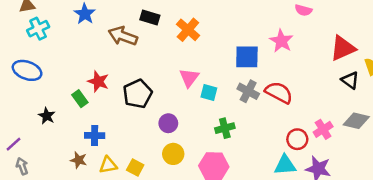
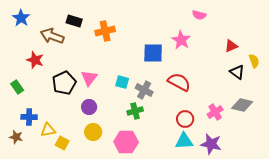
orange cross: (188, 30) -> (105, 31), turned 36
red triangle: (343, 48) -> (231, 46), size x0.6
pink triangle: (189, 78) -> (89, 78), moved
red star: (98, 81) -> (35, 60), moved
gray cross: (248, 91) -> (144, 90), moved
red circle: (297, 139) -> (185, 119), moved
yellow triangle: (108, 165) -> (48, 130), moved

